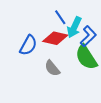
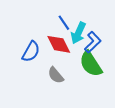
red diamond: (55, 38) -> (59, 44), turned 50

